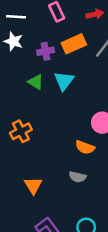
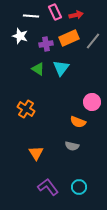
red arrow: (95, 14) -> (76, 15), moved
white line: (16, 17) -> (31, 16), moved
orange cross: (21, 131) -> (26, 109), turned -30

